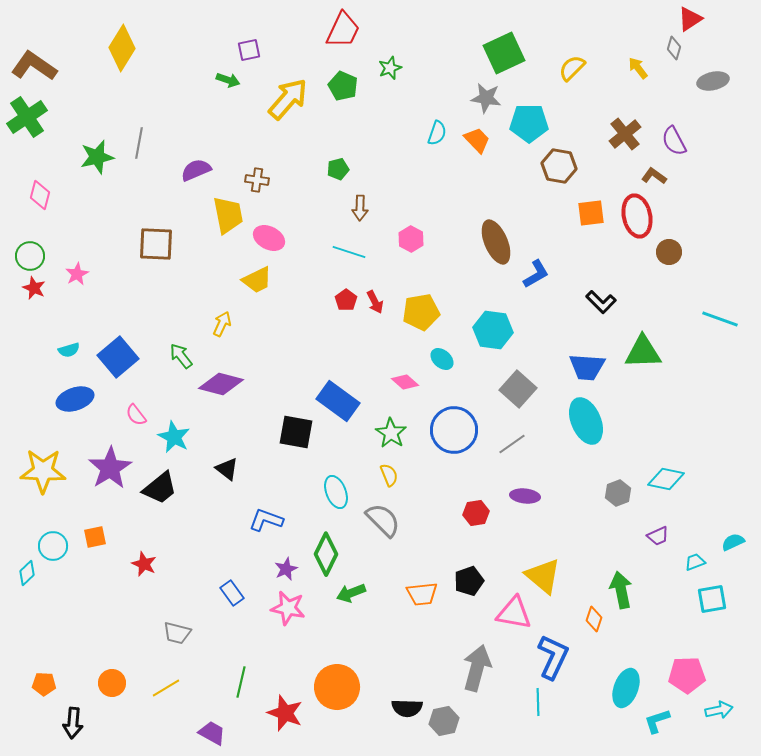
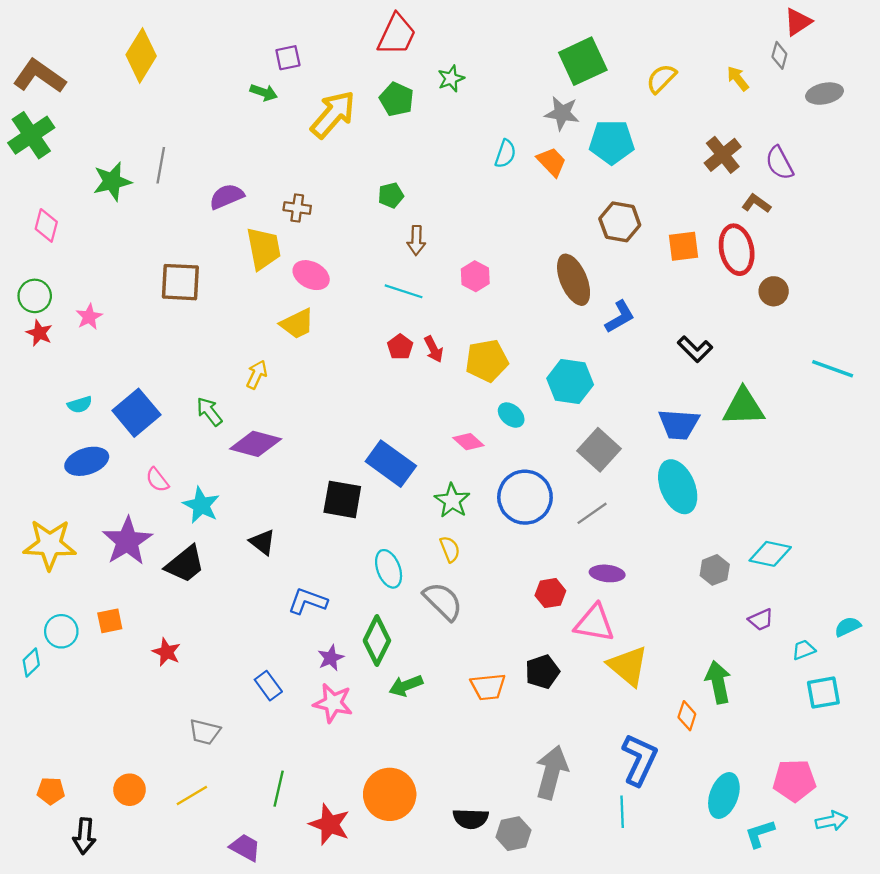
brown hexagon: (559, 166) -> (620, 222), moved
pink triangle: (514, 613) -> (594, 623), moved

